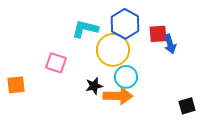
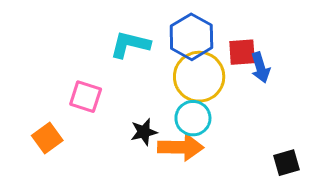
yellow circle: (113, 50) -> (199, 77), moved
orange square: (16, 85) -> (47, 138), moved, turned -30

